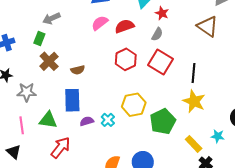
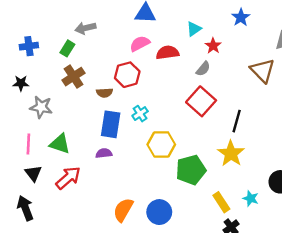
red hexagon: (126, 59) -> (127, 75), moved
blue rectangle: (72, 100) -> (111, 124), moved
cyan cross: (108, 120) -> (140, 114), moved
black triangle: (14, 152) -> (33, 173), moved

